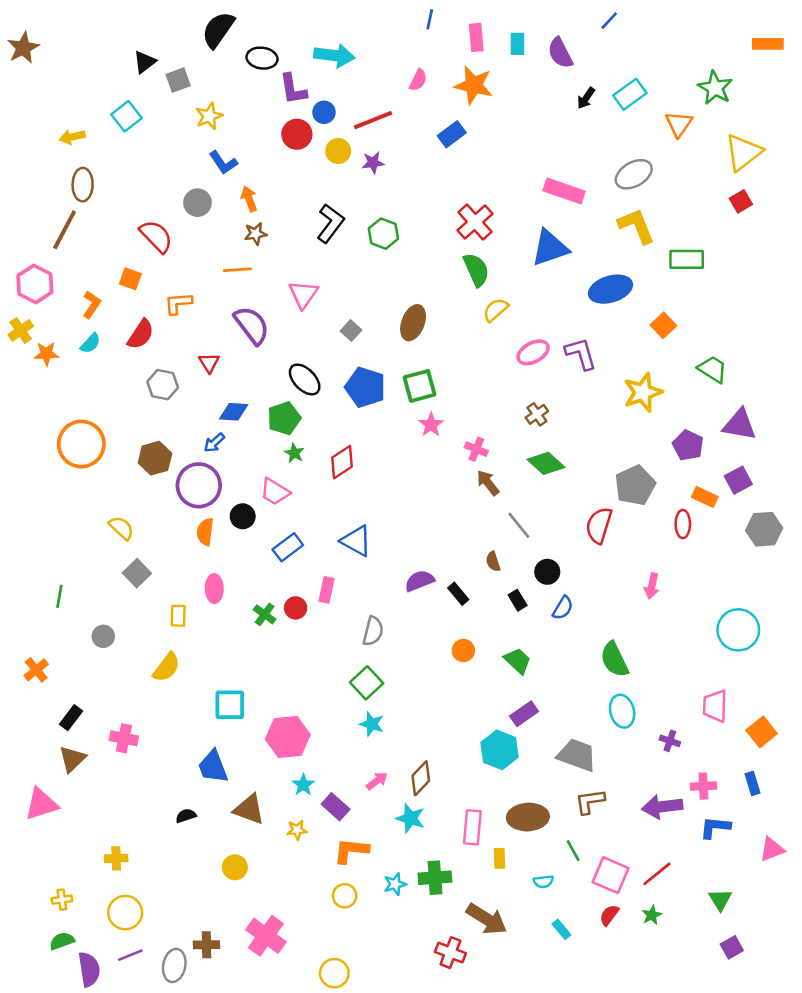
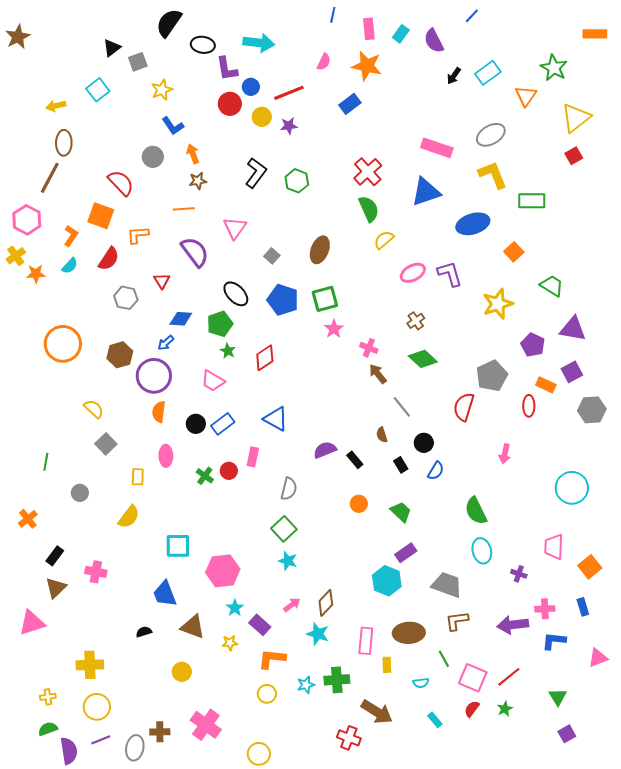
cyan rectangle: (518, 44) -> (401, 34), turned 36
orange square: (130, 279) -> (101, 216), size x1.5
black circle: (243, 516) -> (196, 424), moved
yellow cross: (116, 858) -> (90, 665), size x1.5

